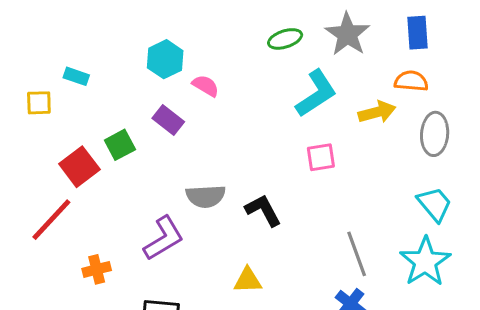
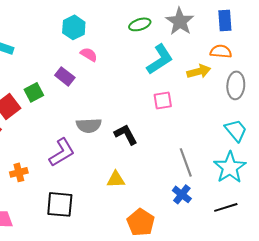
cyan hexagon: (165, 59) -> (74, 27), moved

